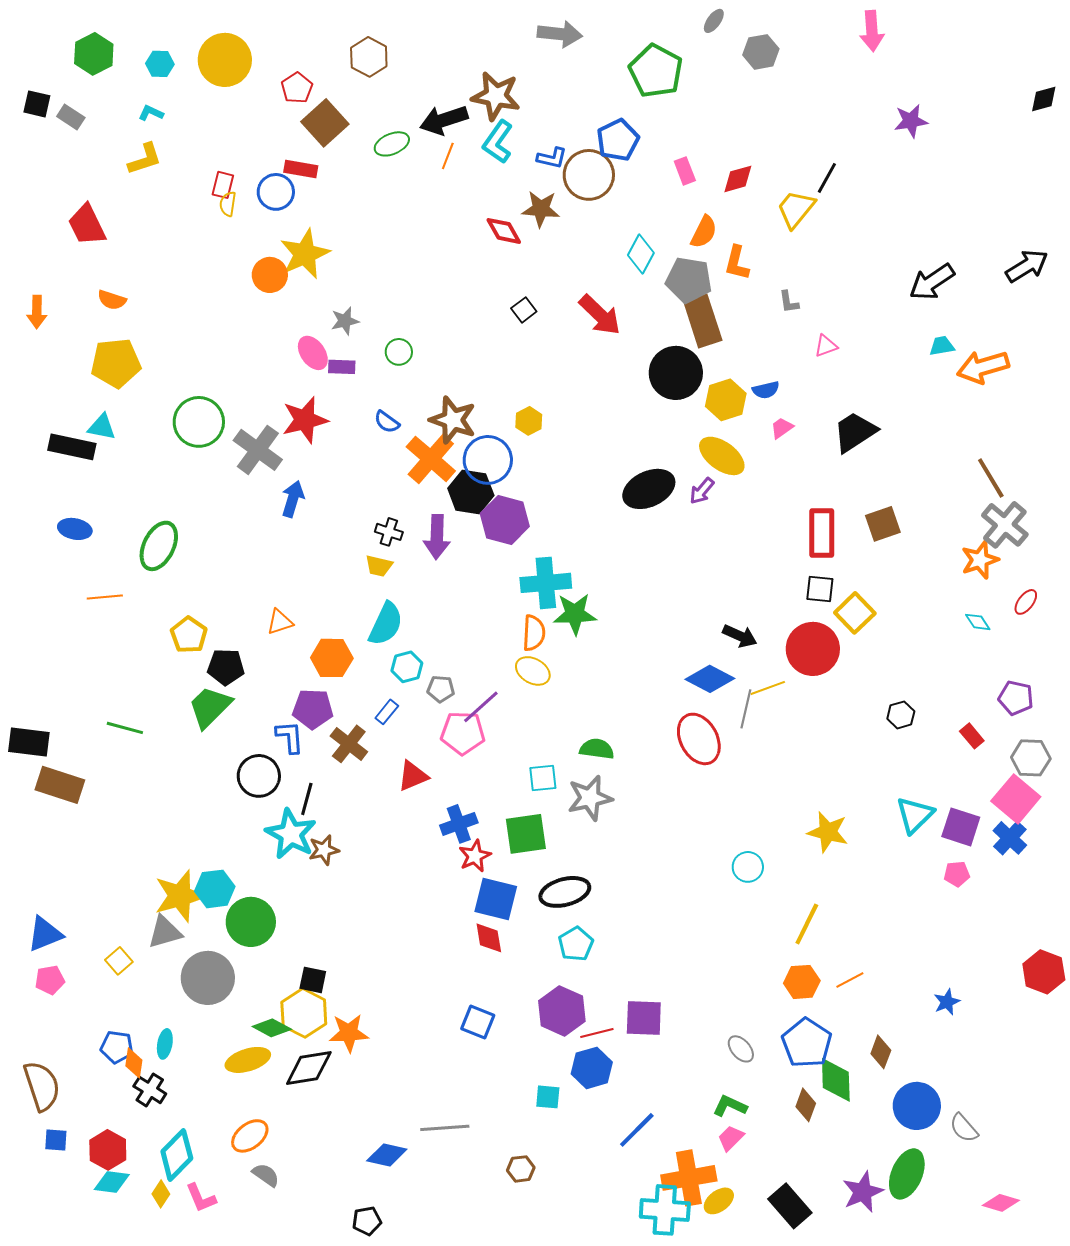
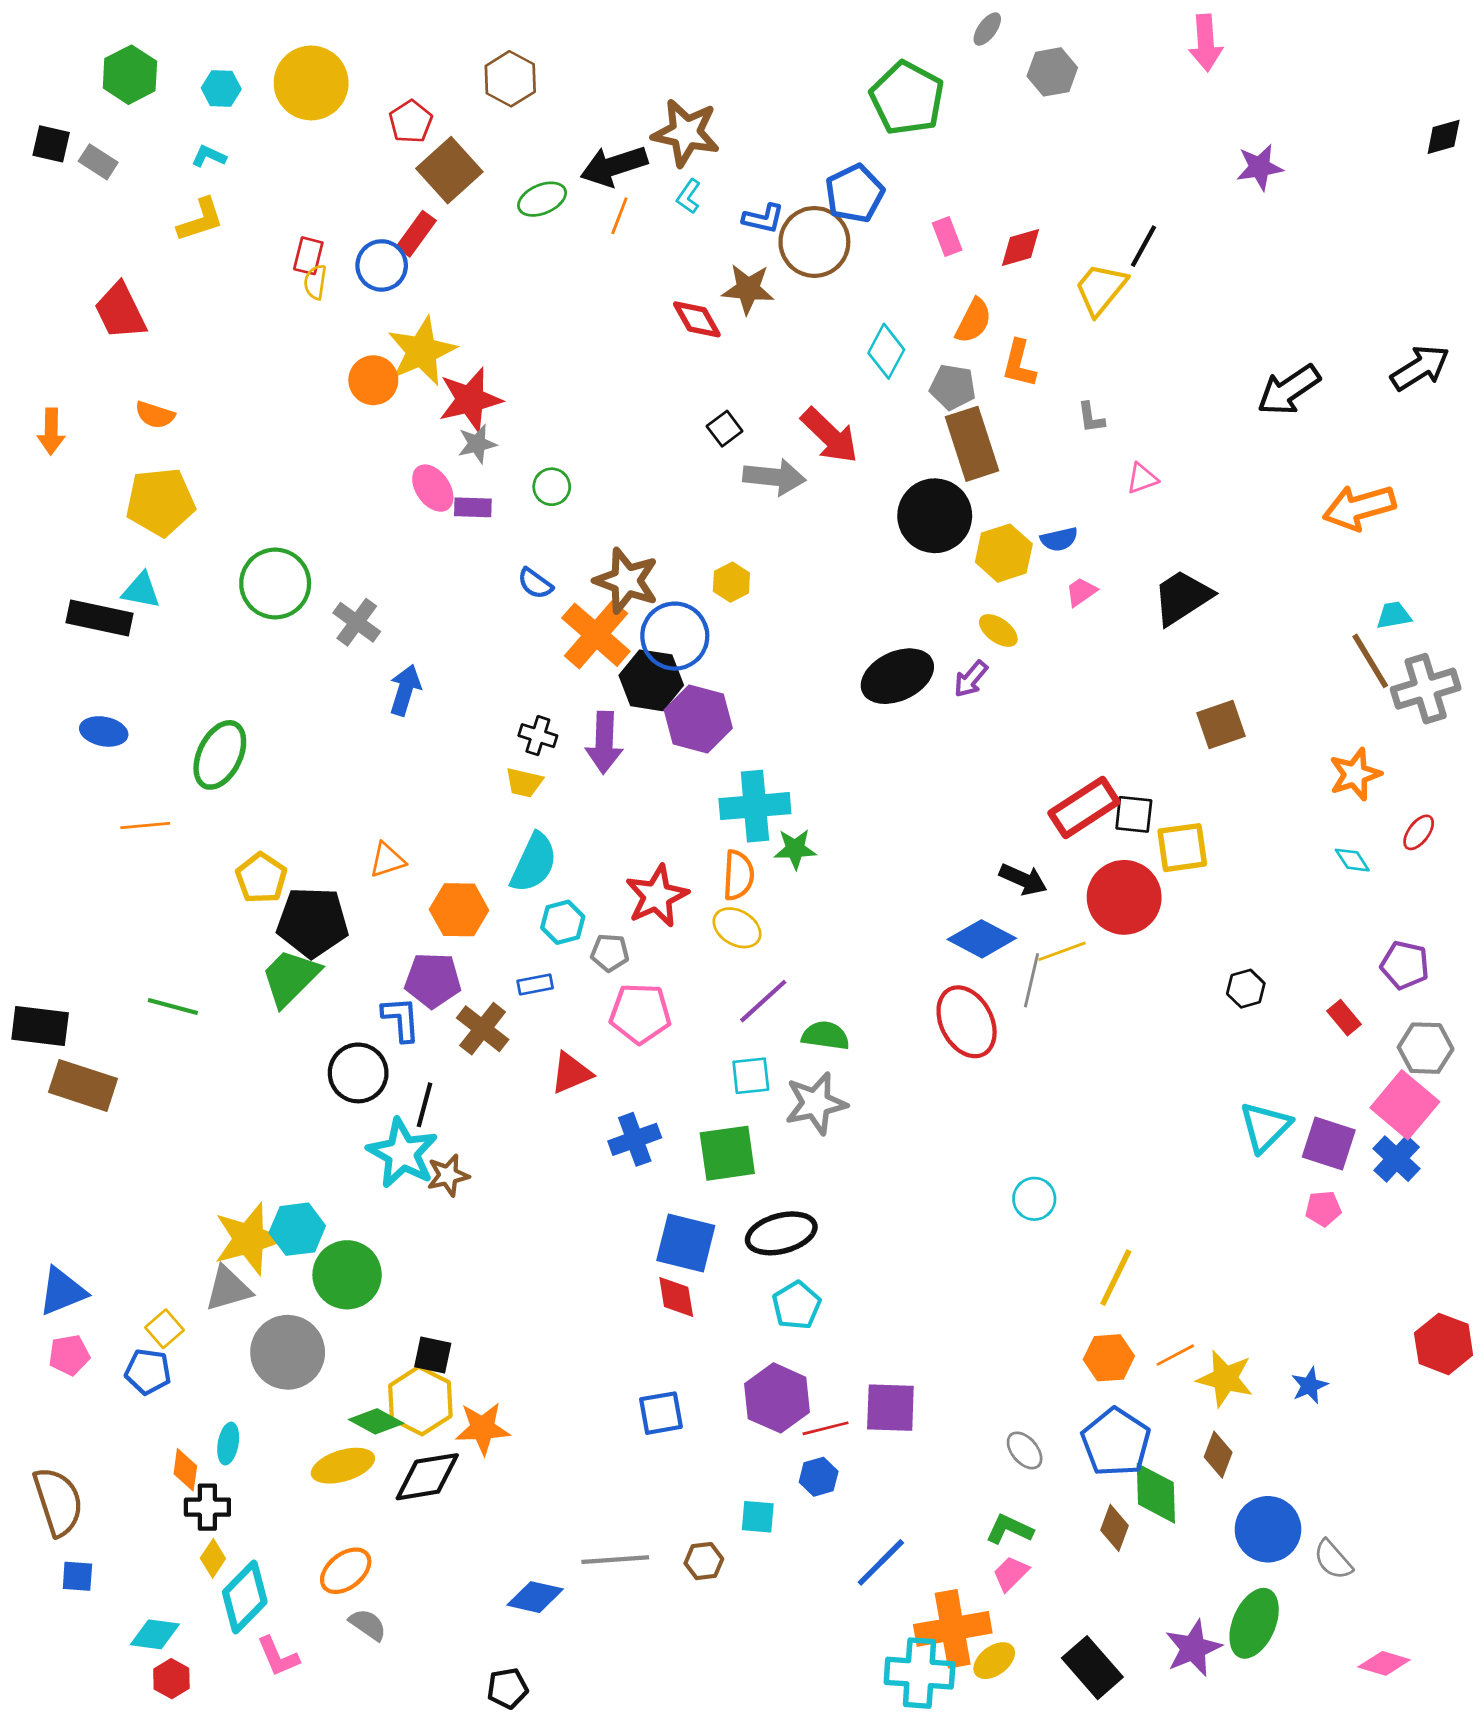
gray arrow: (560, 34) -> (774, 477), moved
cyan L-shape: (498, 142) -> (689, 196), size x0.6
red rectangle: (301, 169) -> (416, 234), turned -64
gray pentagon: (689, 280) -> (953, 387), size x0.7
cyan trapezoid: (942, 346) -> (1394, 615), moved
red star: (305, 420) -> (470, 400), moved
gray cross: (258, 450) -> (357, 622), size x0.7
yellow ellipse: (722, 456) -> (998, 631), size x0.6
gray cross: (1005, 525) -> (1426, 689), moved, turned 33
red rectangle: (822, 533) -> (1084, 807), moved, turned 57
yellow square: (855, 613) -> (1182, 848), turned 36
green star: (575, 614) -> (795, 849), size x0.7
black pentagon: (226, 667) -> (312, 922), size x1.4
purple line: (481, 707) -> (763, 1001), moved
blue rectangle: (387, 712) -> (535, 984), turned 40
yellow star: (828, 832) -> (1225, 1379), moved
red star: (475, 856) -> (657, 896), moved, size x1.4
blue square: (478, 1022) -> (661, 1413), turned -32
blue pentagon: (117, 1047) -> (148, 1372), moved
blue hexagon: (592, 1068) -> (819, 1477), size x0.7
black cross: (150, 1090) -> (207, 1507), turned -32
red hexagon: (108, 1150) -> (171, 1679), moved, size x0.7
brown hexagon: (521, 1169) -> (704, 1561), moved
yellow diamond: (161, 1194) -> (213, 1558), moved

